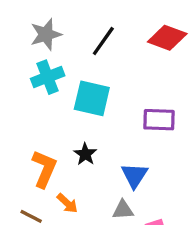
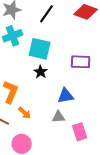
black star: (85, 154) -> (41, 72), moved
blue triangle: (134, 175) -> (66, 96), turned 48

